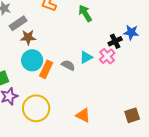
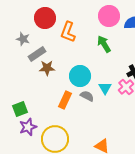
cyan triangle: (86, 57) -> (105, 88), turned -32
cyan circle: (32, 60) -> (80, 76), moved

